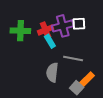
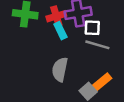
white square: (79, 24) -> (92, 28), moved
gray line: (73, 59) -> (97, 45), moved

